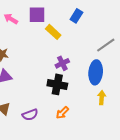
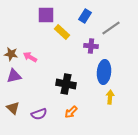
pink arrow: (11, 19) -> (30, 57), moved
gray line: (106, 45) -> (111, 28), moved
purple cross: (62, 63) -> (91, 46), moved, turned 32

